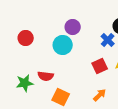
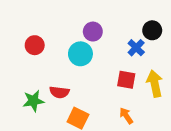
red square: (100, 66) -> (126, 80), turned 35
orange arrow: (100, 95) -> (126, 116), turned -80

